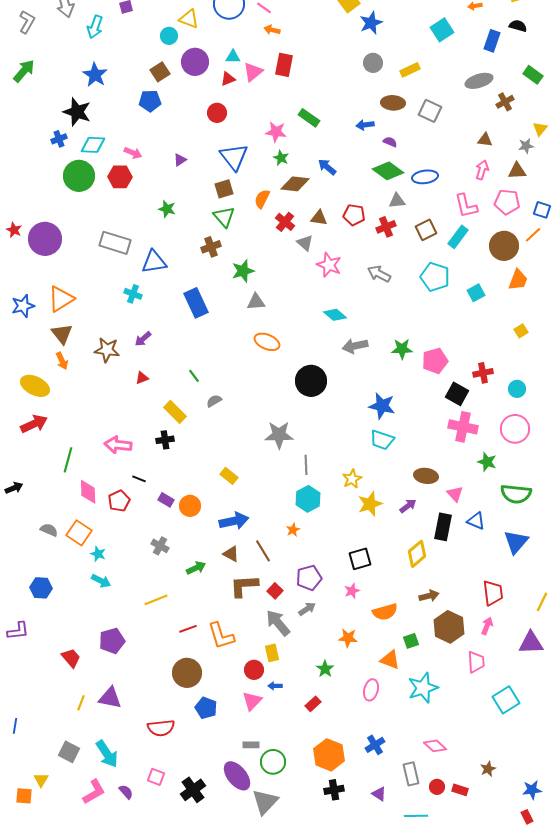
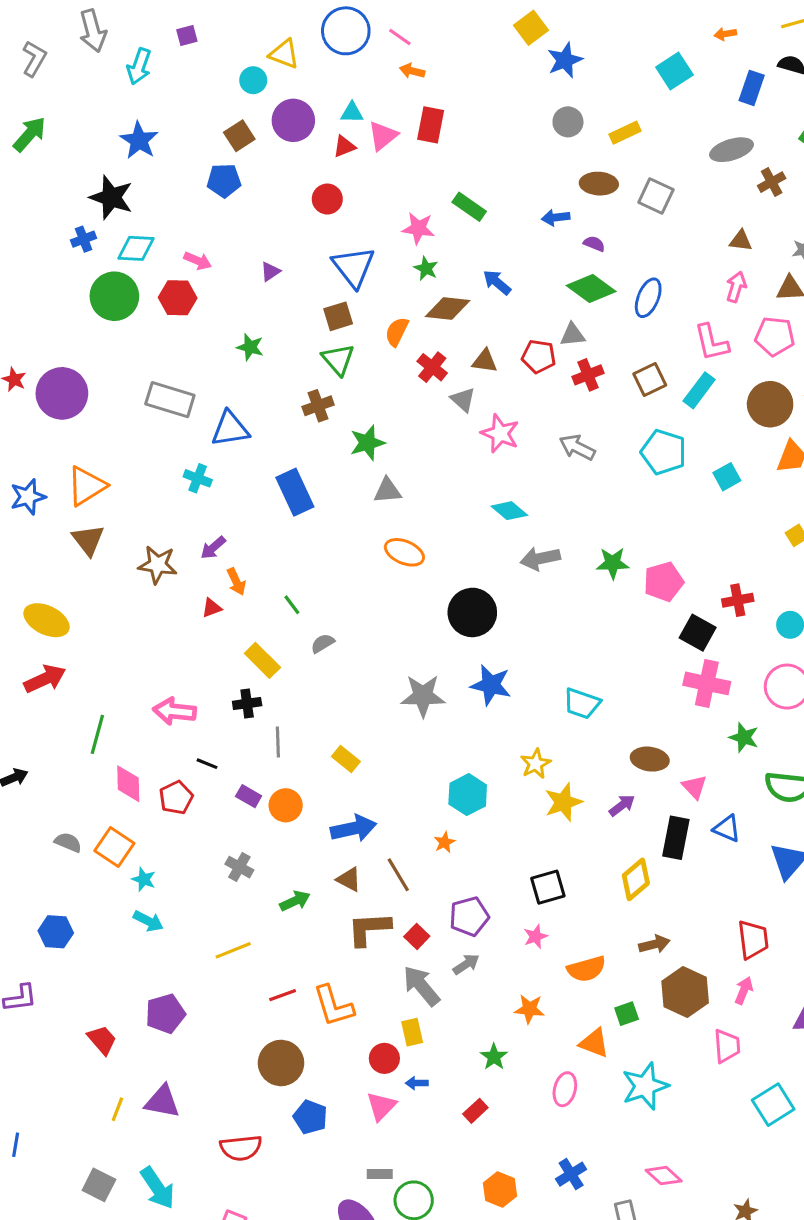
blue ellipse: (425, 177) -> (648, 298), turned -60
gray triangle: (397, 201) -> (573, 335), moved
orange arrow: (62, 361) -> (236, 582), moved
blue star: (382, 406) -> (491, 685), moved
gray line: (306, 465) -> (278, 742), moved
orange hexagon: (329, 755) -> (500, 1189), size x0.7

